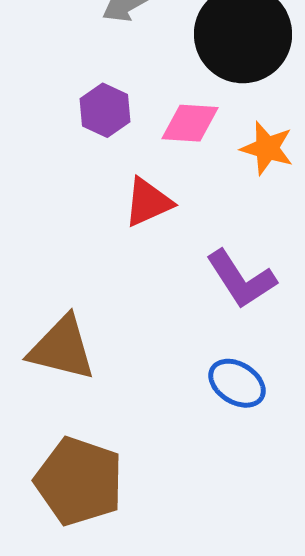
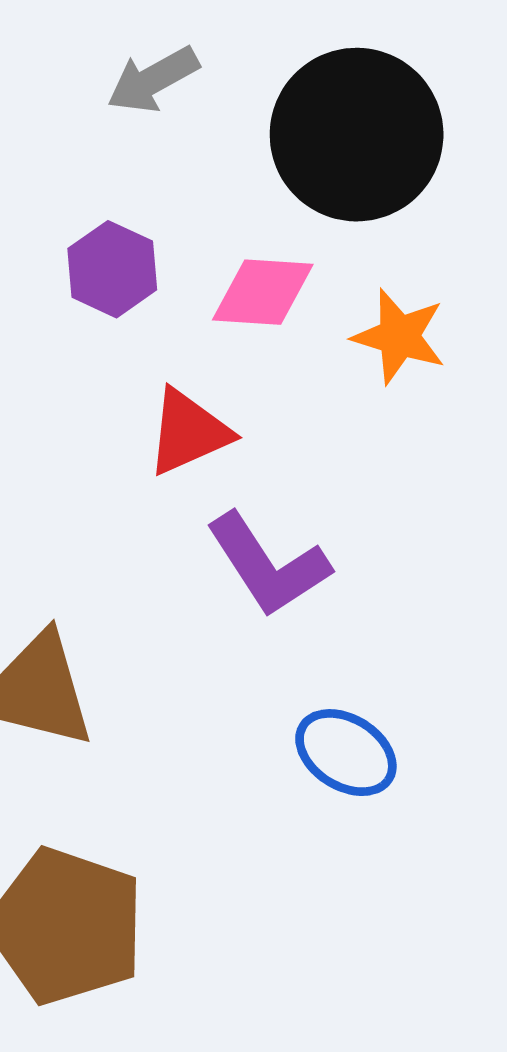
purple L-shape: (241, 279) -> (268, 565), moved

